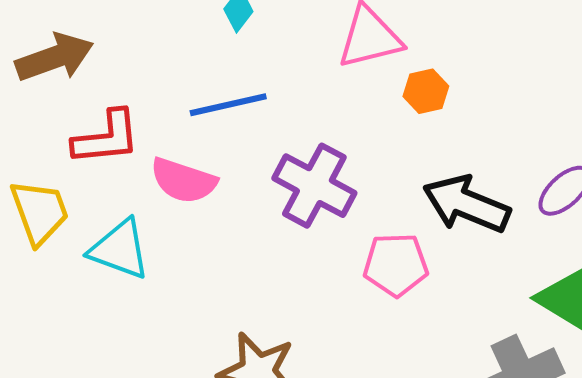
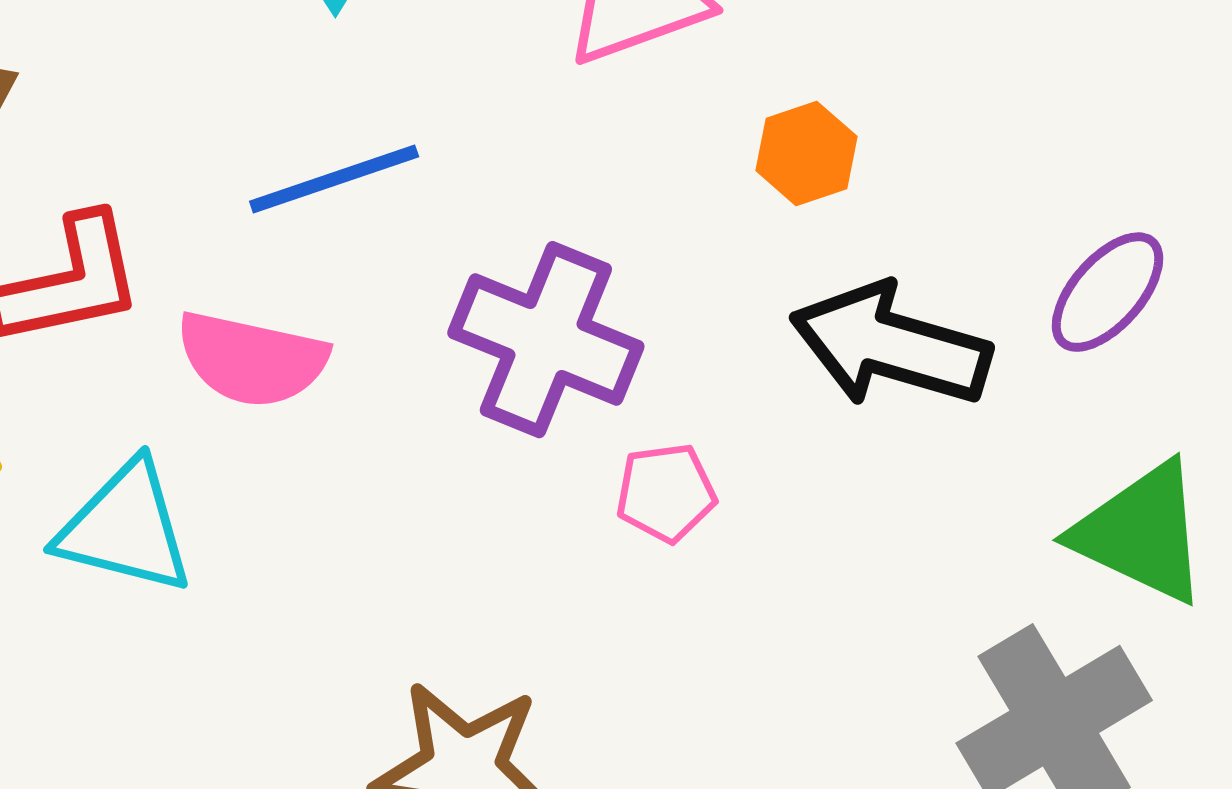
orange hexagon: (426, 91) -> (806, 154), moved
pink pentagon: (396, 265) -> (666, 493), moved, size x0.7

